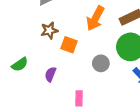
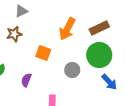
brown star: (49, 30) -> (14, 34), moved

